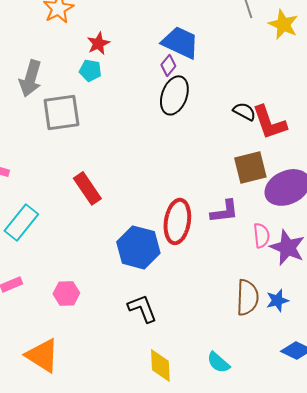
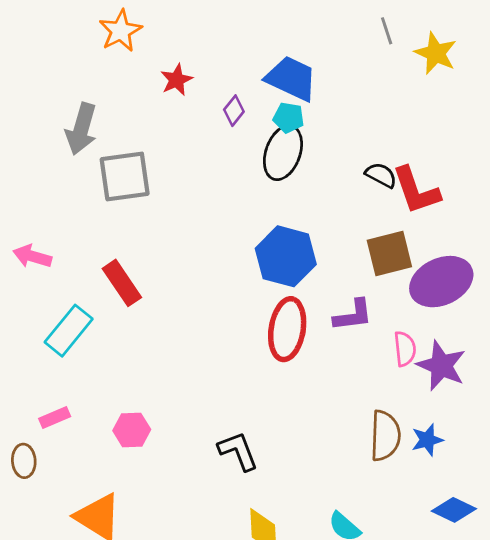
purple diamond: (168, 65) -> (234, 111), moved
cyan pentagon: (90, 70) -> (289, 118), moved
red rectangle: (87, 188) -> (122, 283), moved
blue hexagon: (138, 247) -> (286, 256), moved

